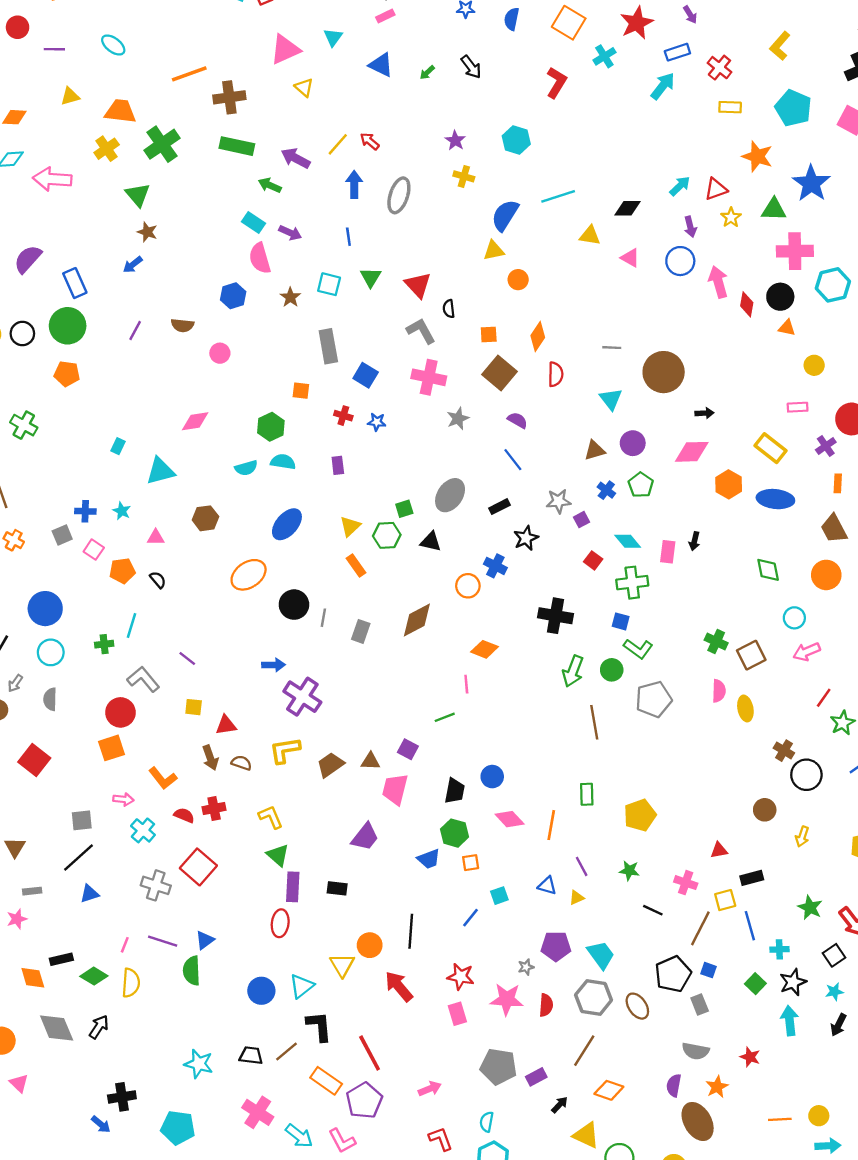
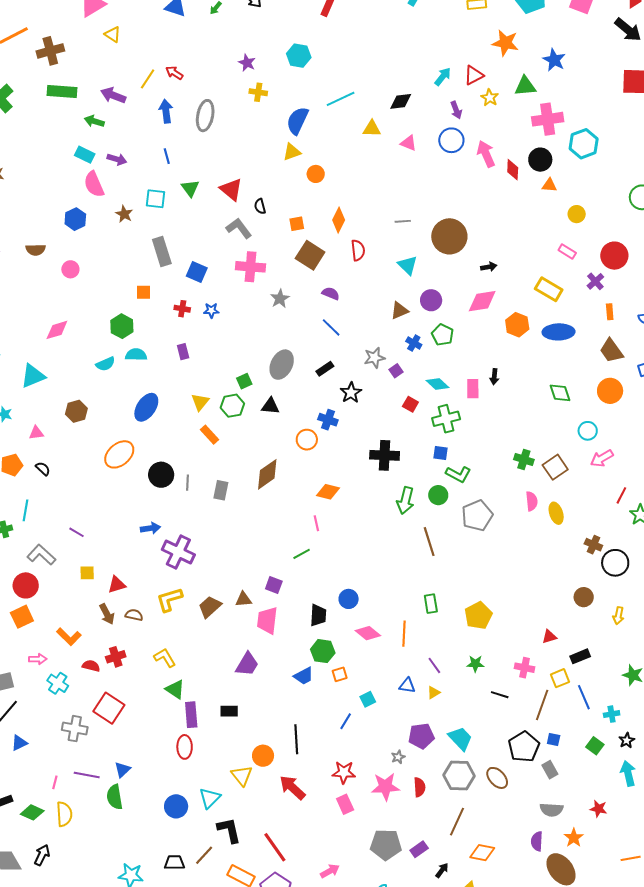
blue star: (811, 183) -> (554, 60), size x0.7
pink rectangle: (798, 407) -> (567, 252), turned 42
black star: (793, 982) -> (627, 740), size x0.7

